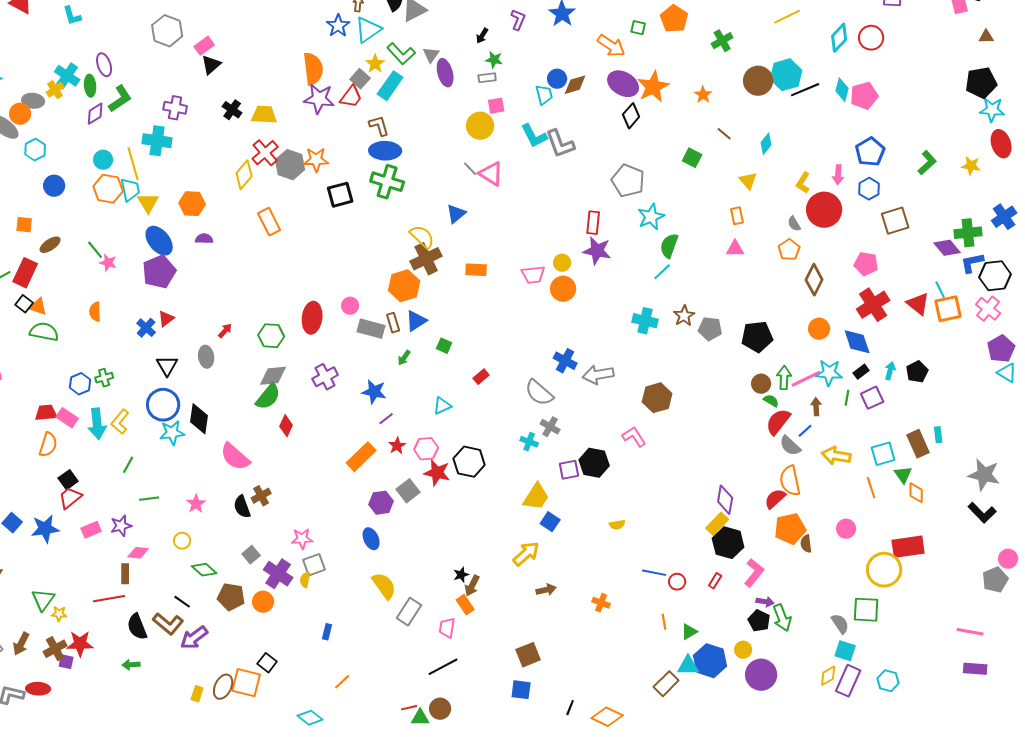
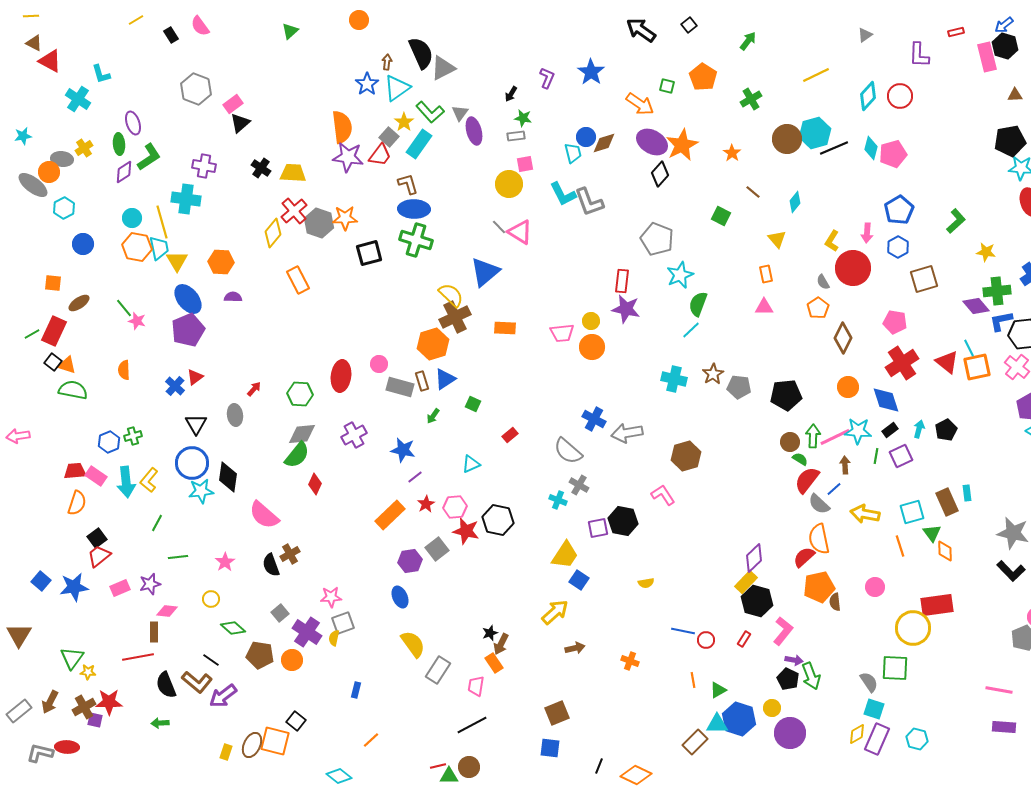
cyan cross: (67, 76) -> (78, 99), moved
yellow star: (971, 166) -> (986, 252), moved
blue triangle: (456, 214) -> (485, 272), size x1.5
purple diamond: (725, 500) -> (754, 558), turned 36

